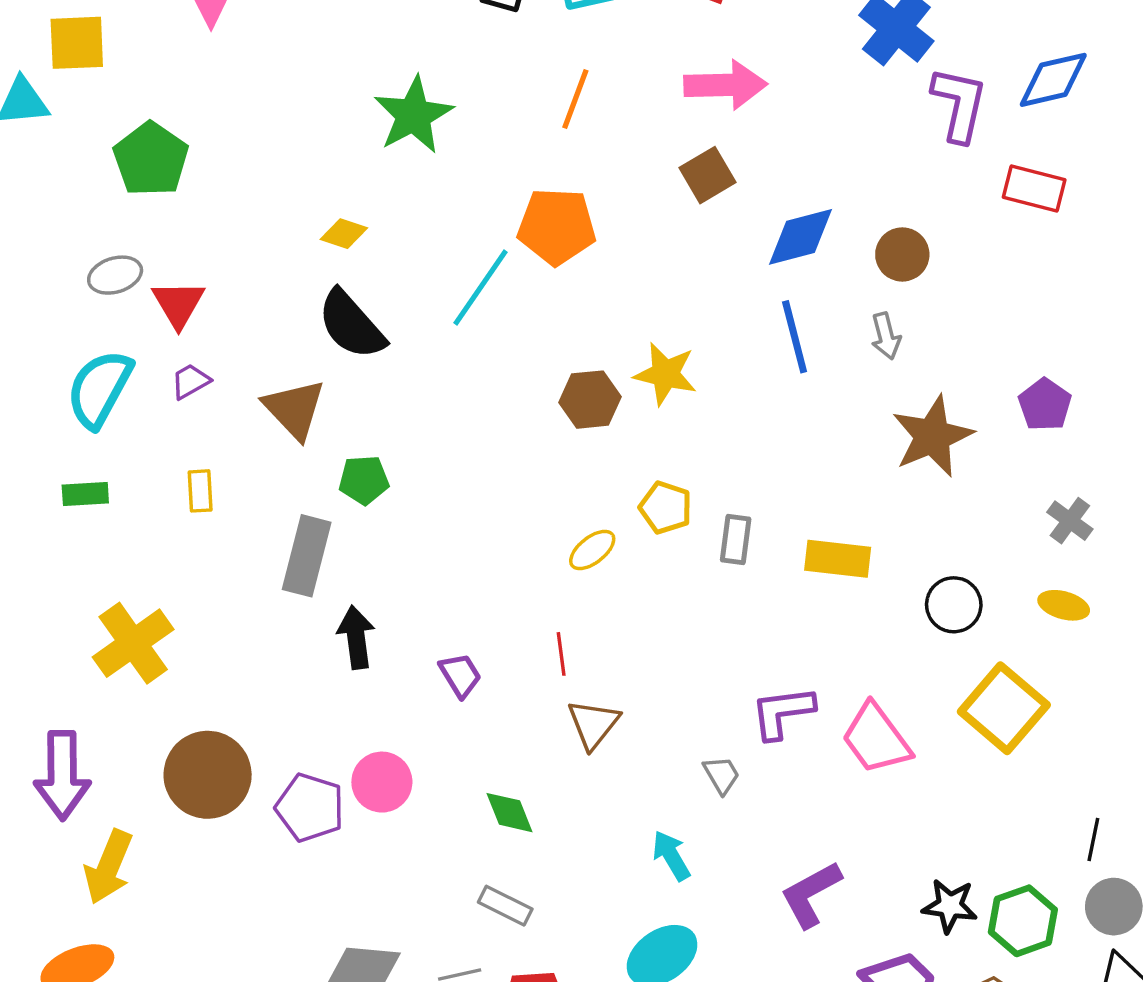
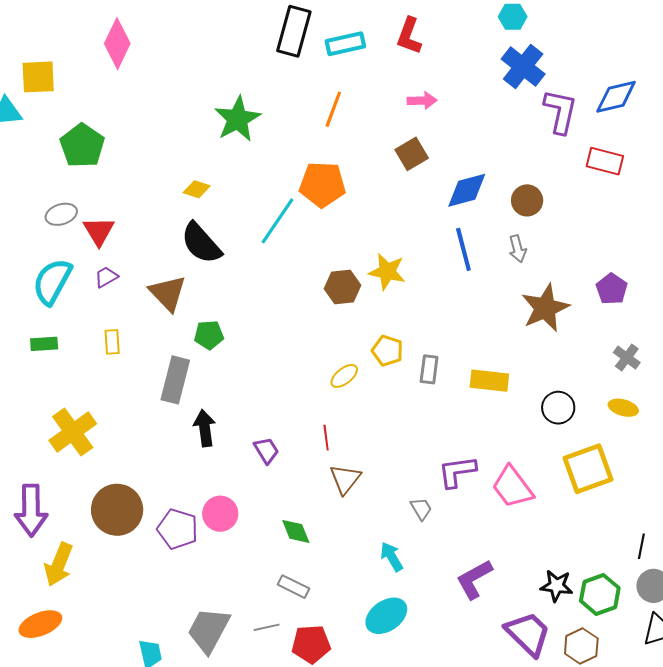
pink arrow: (725, 85) -> (422, 101), size x0.6
yellow square: (1004, 708) -> (588, 469), turned 30

